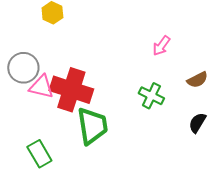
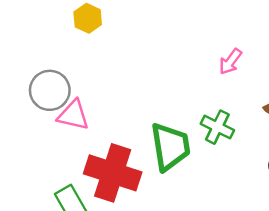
red cross: (71, 90) -> (113, 173), moved
green trapezoid: (92, 126) -> (170, 147), moved

